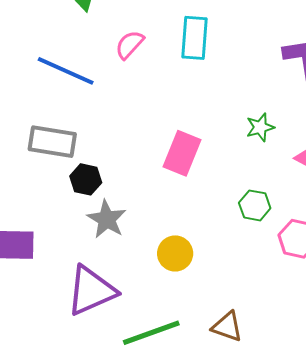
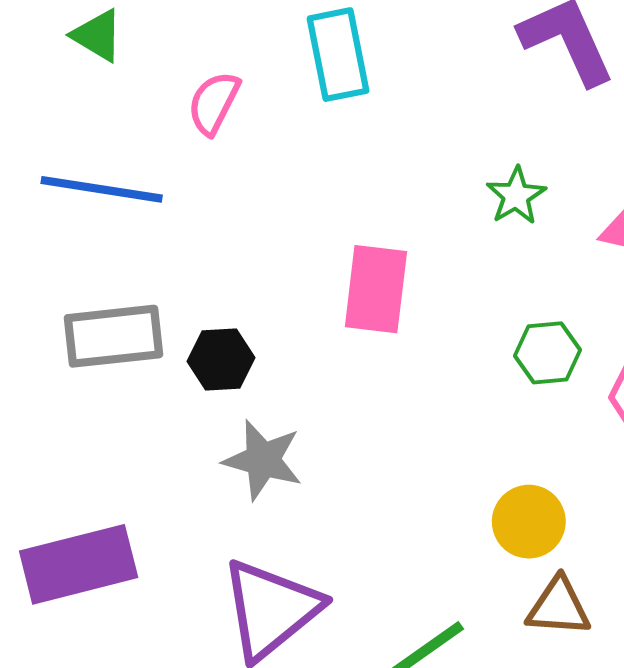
black hexagon: (86, 179) -> (221, 360), moved
yellow circle: (175, 253) -> (529, 522), moved

